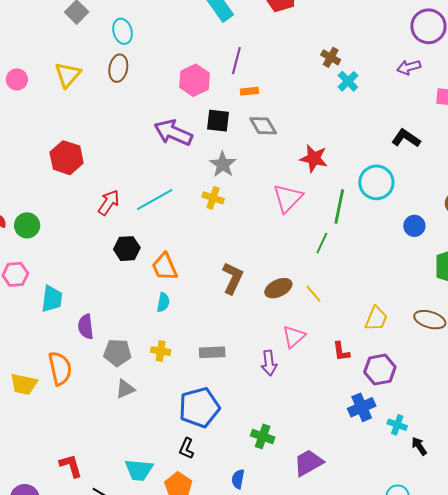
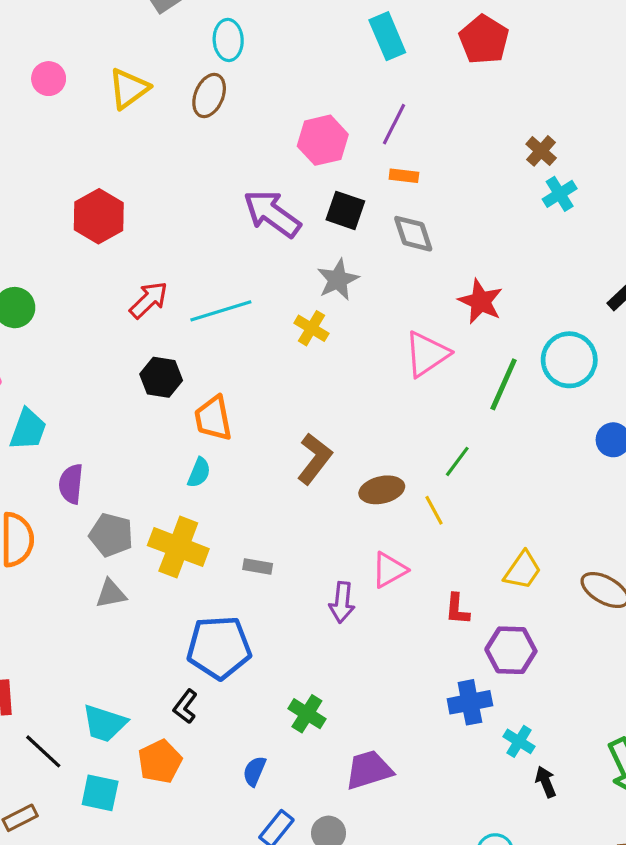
green line: (322, 243) -> (457, 461), moved
yellow cross: (161, 351) -> (178, 547), size x1.8
gray rectangle: (212, 352) -> (258, 567), size x0.7

